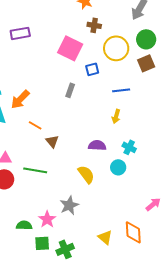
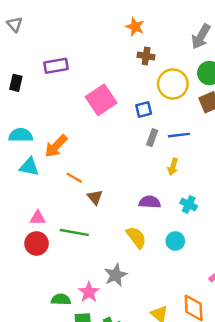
pink square: (70, 48) -> (101, 100), moved, turned 30
gray rectangle: (70, 90) -> (152, 138), moved
cyan circle: (118, 167) -> (175, 241), moved

